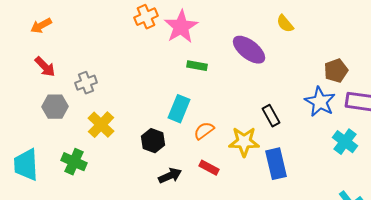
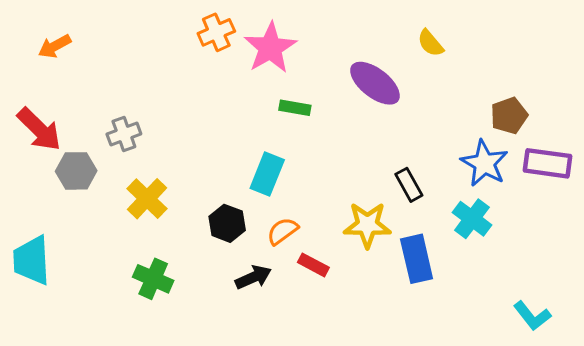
red arrow: (45, 67) -> (39, 129), moved, size x1.4
orange semicircle: (204, 131) -> (283, 231), moved
cyan cross: (345, 142) -> (472, 219), moved
green cross: (74, 162) -> (153, 279), moved

